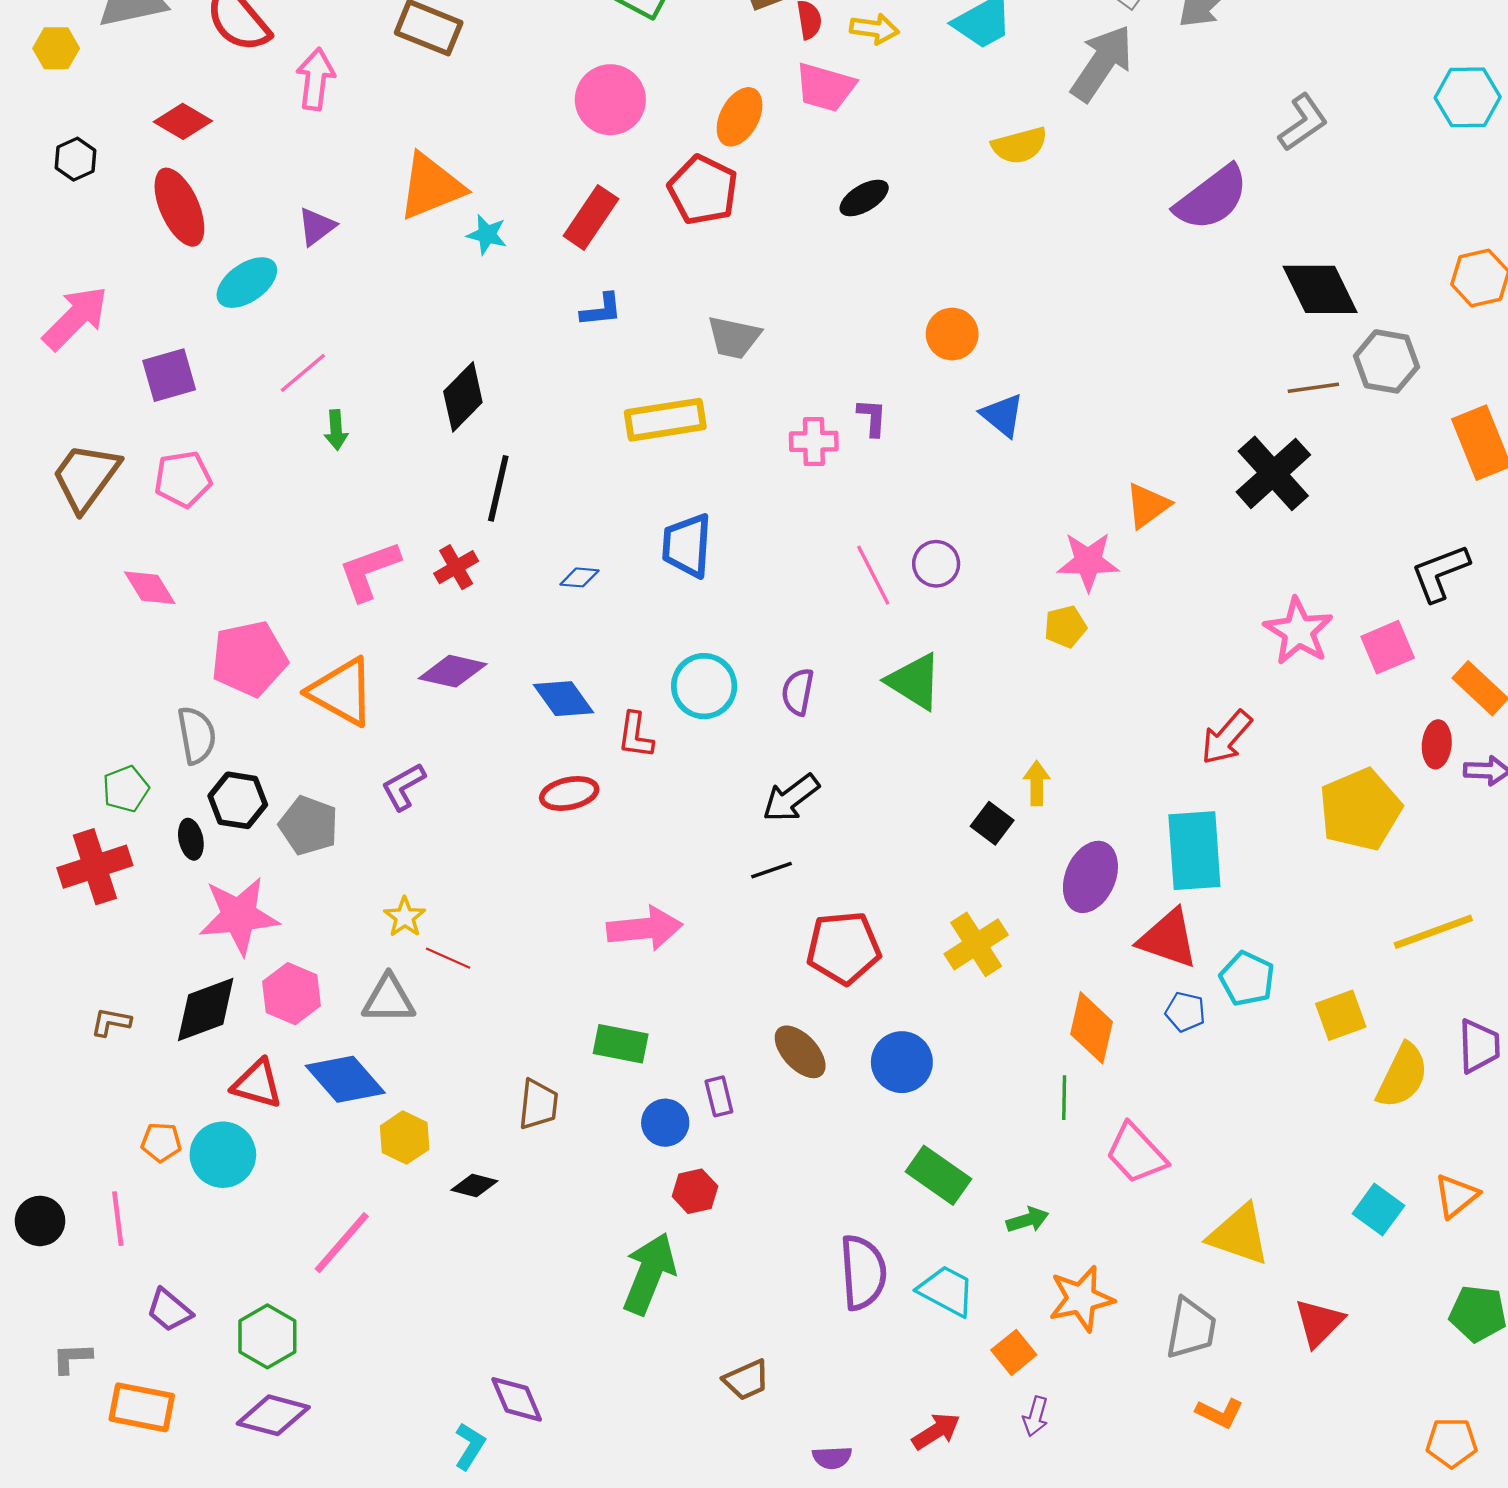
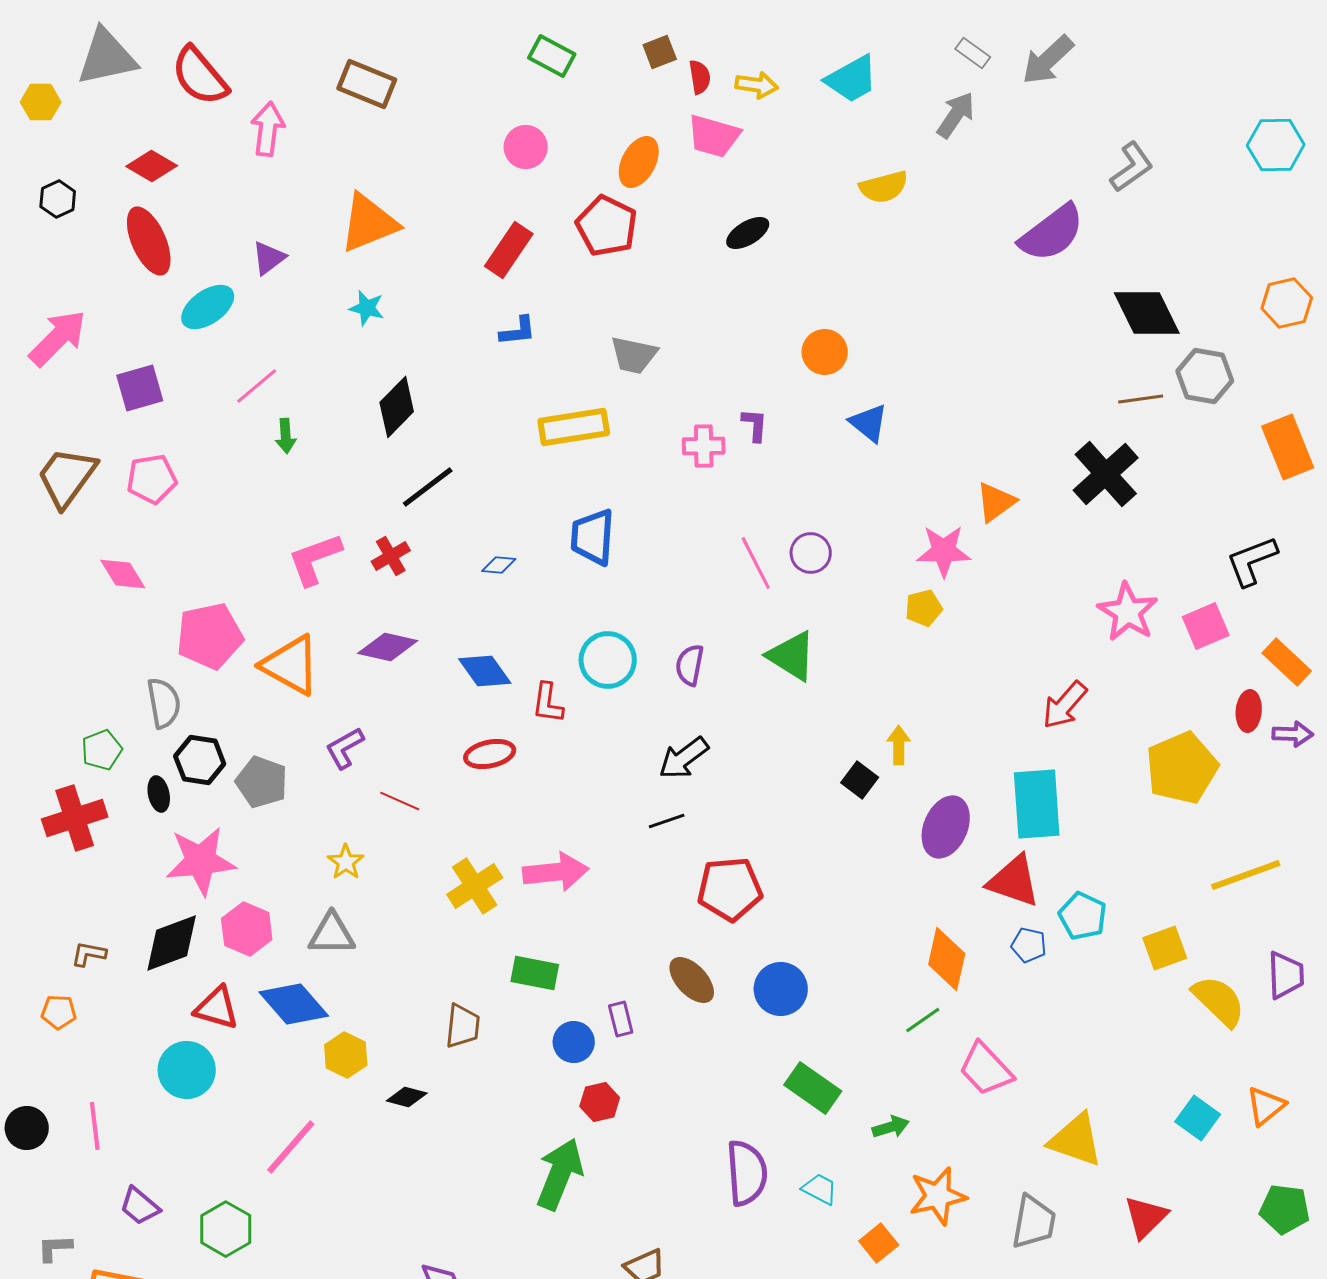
gray arrow: (1102, 63) -> (956, 115), size x0.7
pink circle: (610, 100) -> (526, 147), size x0.7
cyan star: (487, 235) -> (367, 308), moved
black line: (498, 488) -> (428, 487), turned 40
yellow cross: (976, 944) -> (475, 886), moved
red line: (448, 958) -> (400, 801), moved
yellow semicircle: (1402, 1076) -> (1219, 1001), turned -72
green line: (1064, 1098) -> (923, 1020), turned 54
orange pentagon: (161, 1142) -> (59, 1012), moved
cyan trapezoid: (946, 1291) -> (820, 1189), size x0.7

